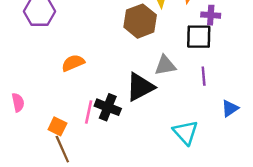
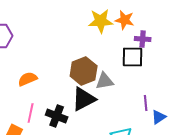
brown hexagon: (140, 21) -> (84, 71), moved
purple line: (204, 76) -> (146, 103), moved
pink line: (89, 112) -> (31, 113), moved

